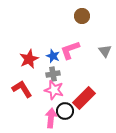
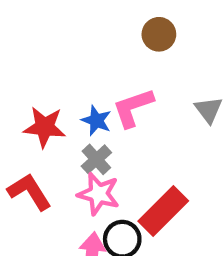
red star: (29, 59) -> (45, 127), turned 30
gray cross: (53, 74) -> (96, 159), turned -32

